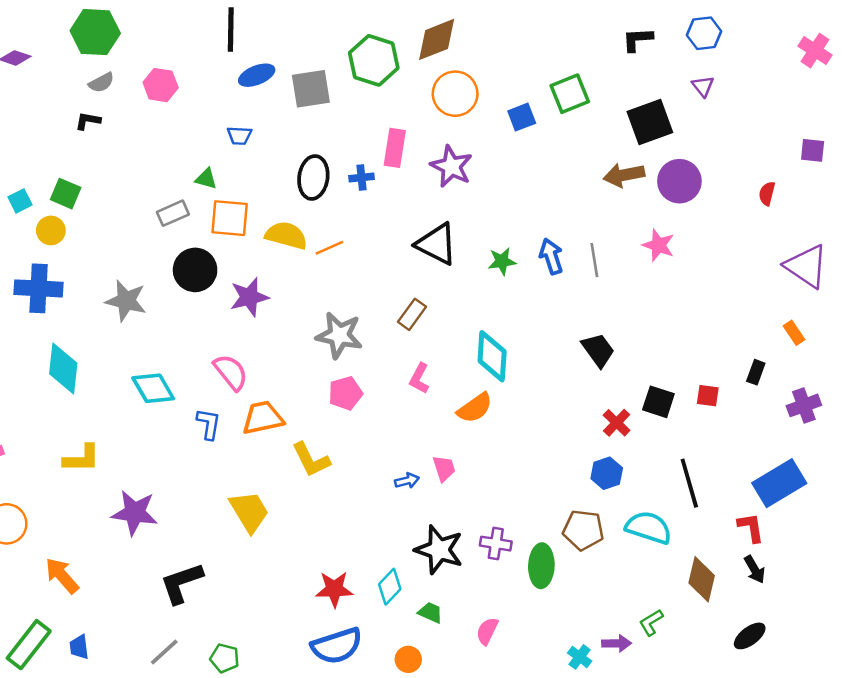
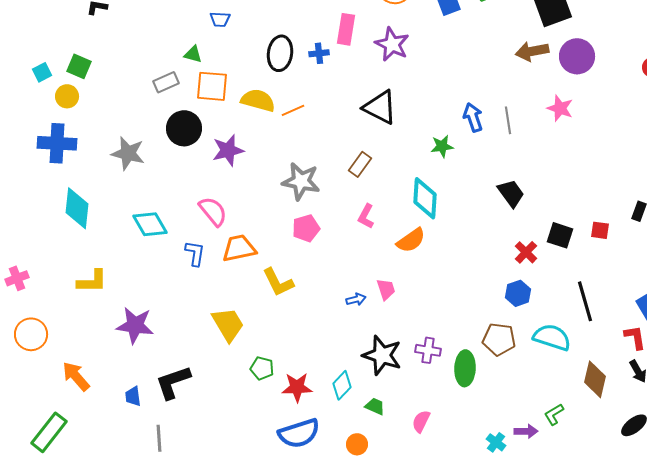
green star: (502, 261) -> (442, 146), moved
blue trapezoid: (79, 647) -> (133, 396), moved
gray line: (164, 652) -> (159, 438), turned -52
green pentagon: (225, 658) -> (262, 368), moved

